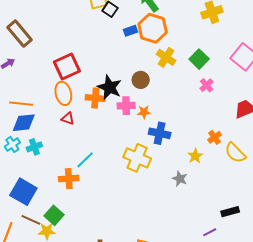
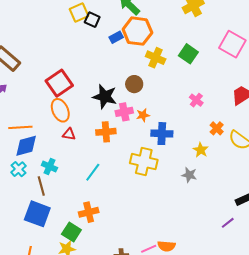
pink cross: (207, 85) -> (196, 100), moved
orange cross: (95, 98) -> (106, 132), moved
cyan cross: (34, 147) -> (49, 167), moved, turned -35
orange cross: (69, 179) -> (89, 212), moved
brown line: (31, 220) -> (41, 186), moved, turned 60

